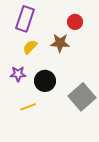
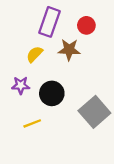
purple rectangle: (25, 19) -> (50, 22), moved

